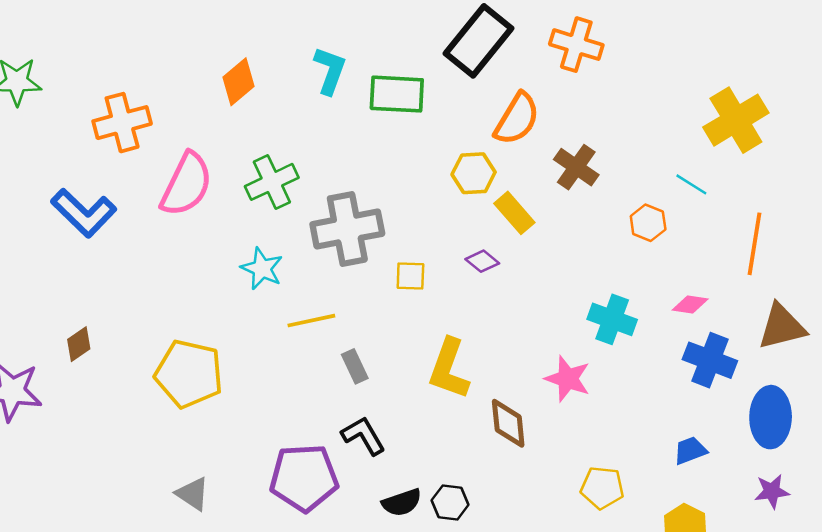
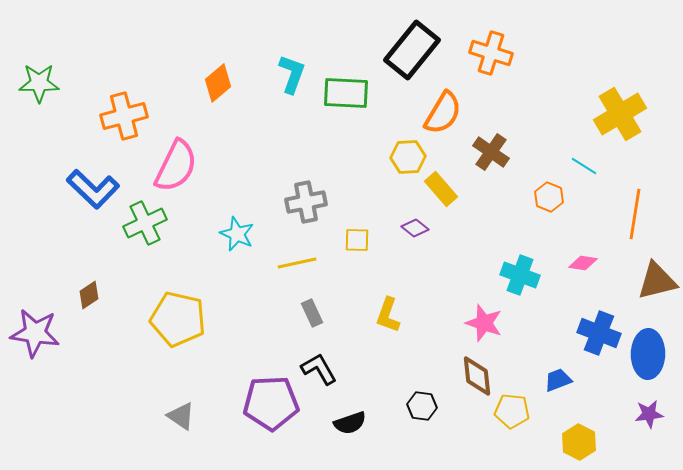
green cross: (272, 182) -> (145, 223), moved
gray cross: (347, 229) -> (306, 202), size x0.7
yellow line: (311, 321) -> (297, 263), moved
blue cross: (710, 360) -> (599, 333), moved
yellow L-shape: (449, 369) -> (388, 315), size x0.7
brown diamond: (508, 423) -> (477, 376), moved
blue trapezoid: (690, 451) -> (558, 380), moved
black hexagon: (450, 502) -> (422, 406), moved

